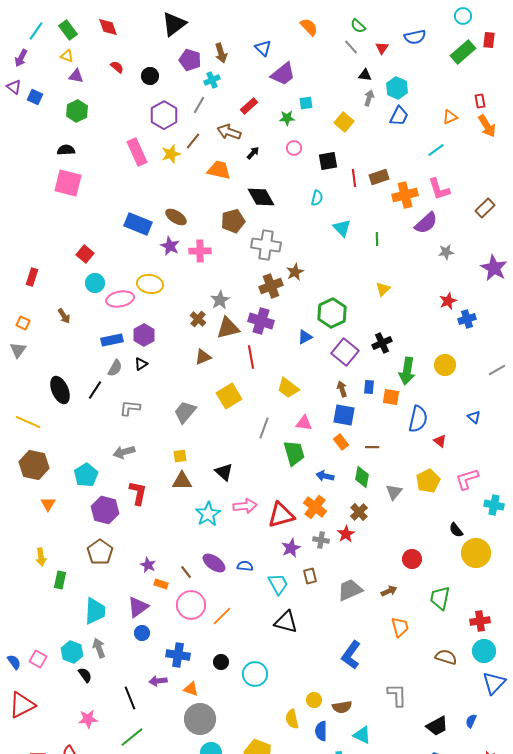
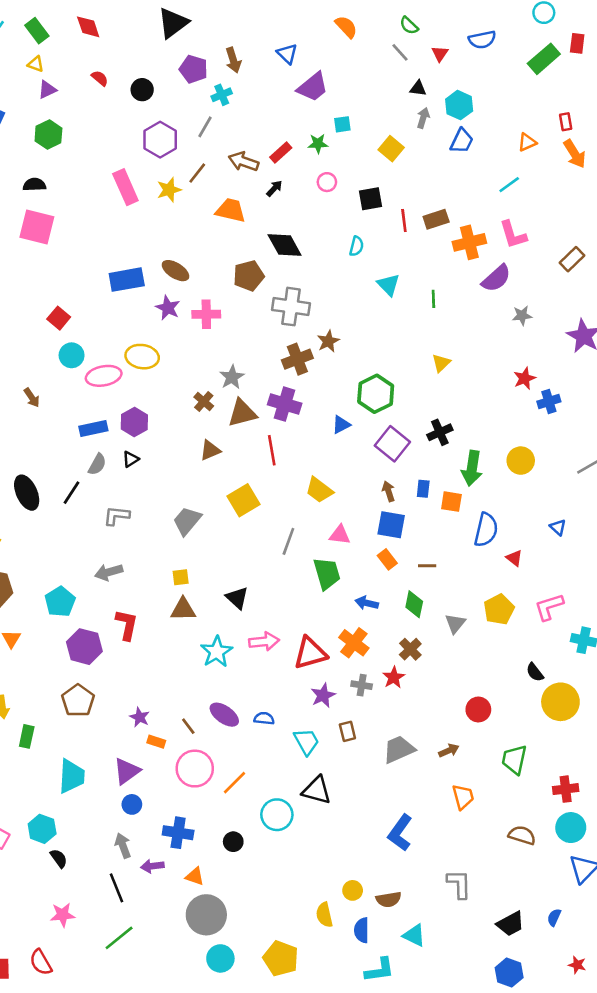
purple triangle: (76, 76) -> (47, 90), turned -35
red rectangle: (249, 106) -> (281, 153), moved
blue rectangle: (138, 224) -> (127, 280), turned -32
gray arrow: (99, 648) -> (123, 846), moved
cyan circle: (255, 674) -> (277, 815), moved

